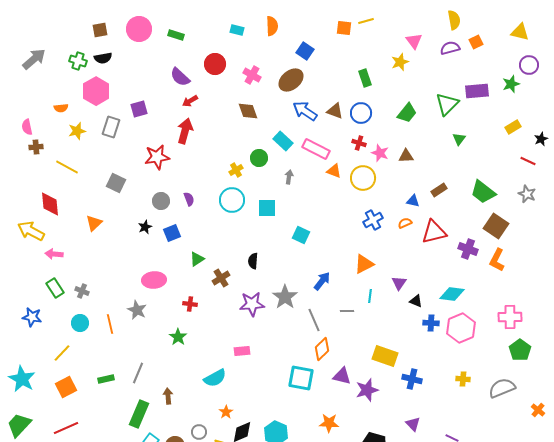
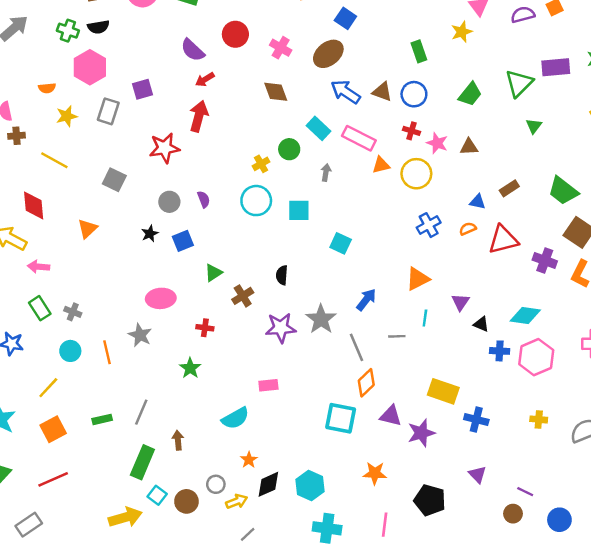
orange triangle: (334, 171) -> (381, 165), turned -35

